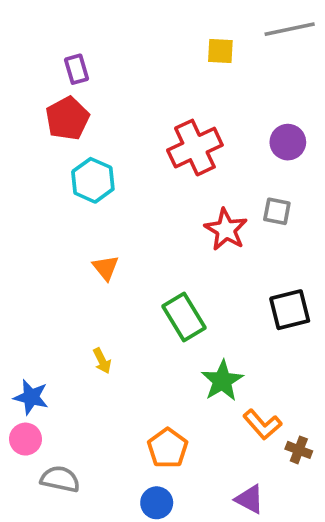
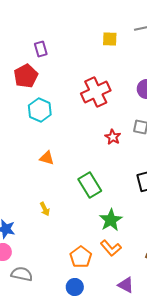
purple rectangle: (77, 69) -> (41, 49), moved
red star: (226, 230) -> (113, 137), size x0.7
orange triangle: (106, 268) -> (47, 158), turned -35
orange L-shape: (262, 424) -> (111, 248), moved

